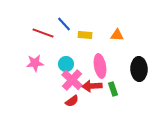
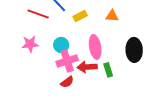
yellow rectangle: (85, 35) -> (80, 16), turned -32
pink cross: (72, 80) -> (67, 61), turned 30

